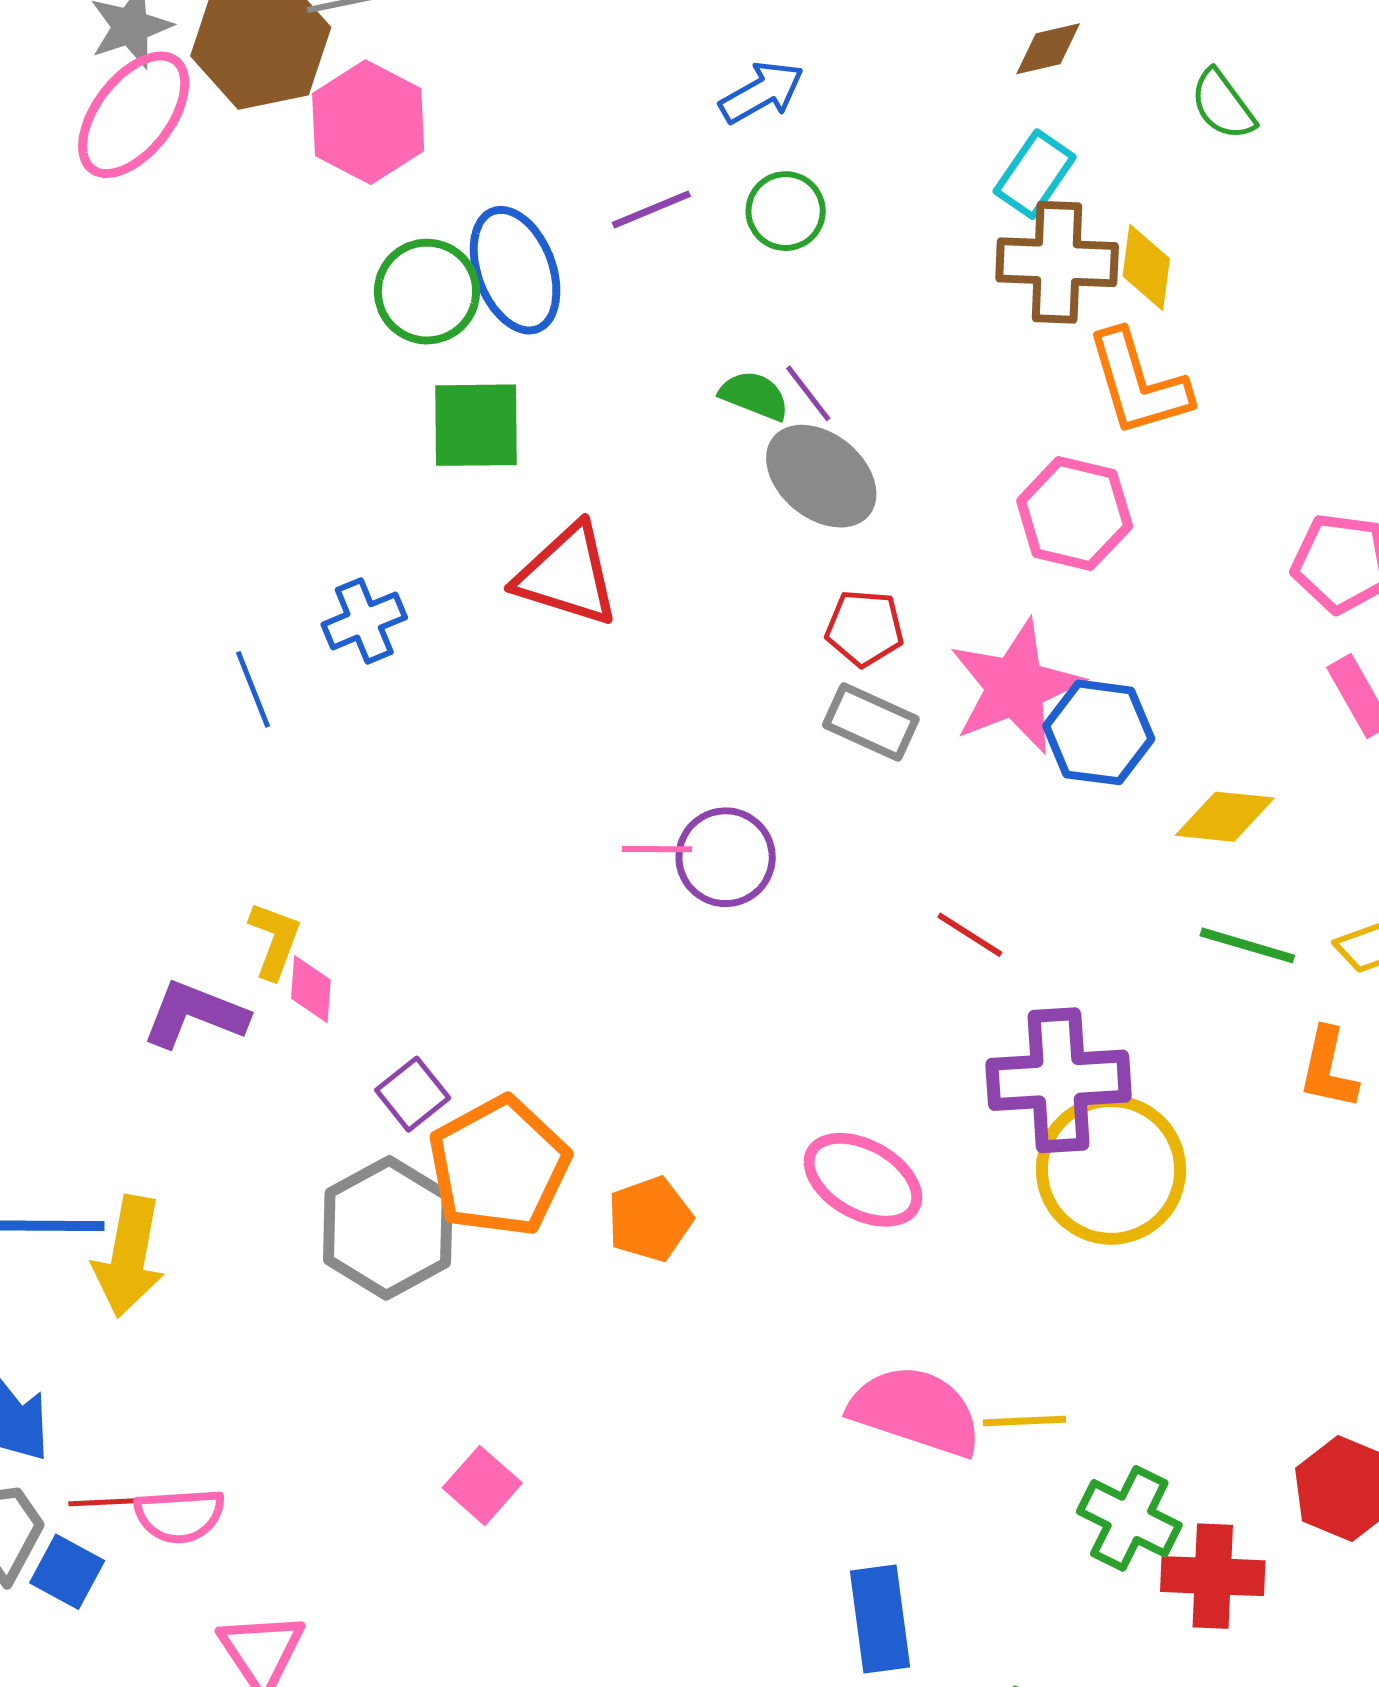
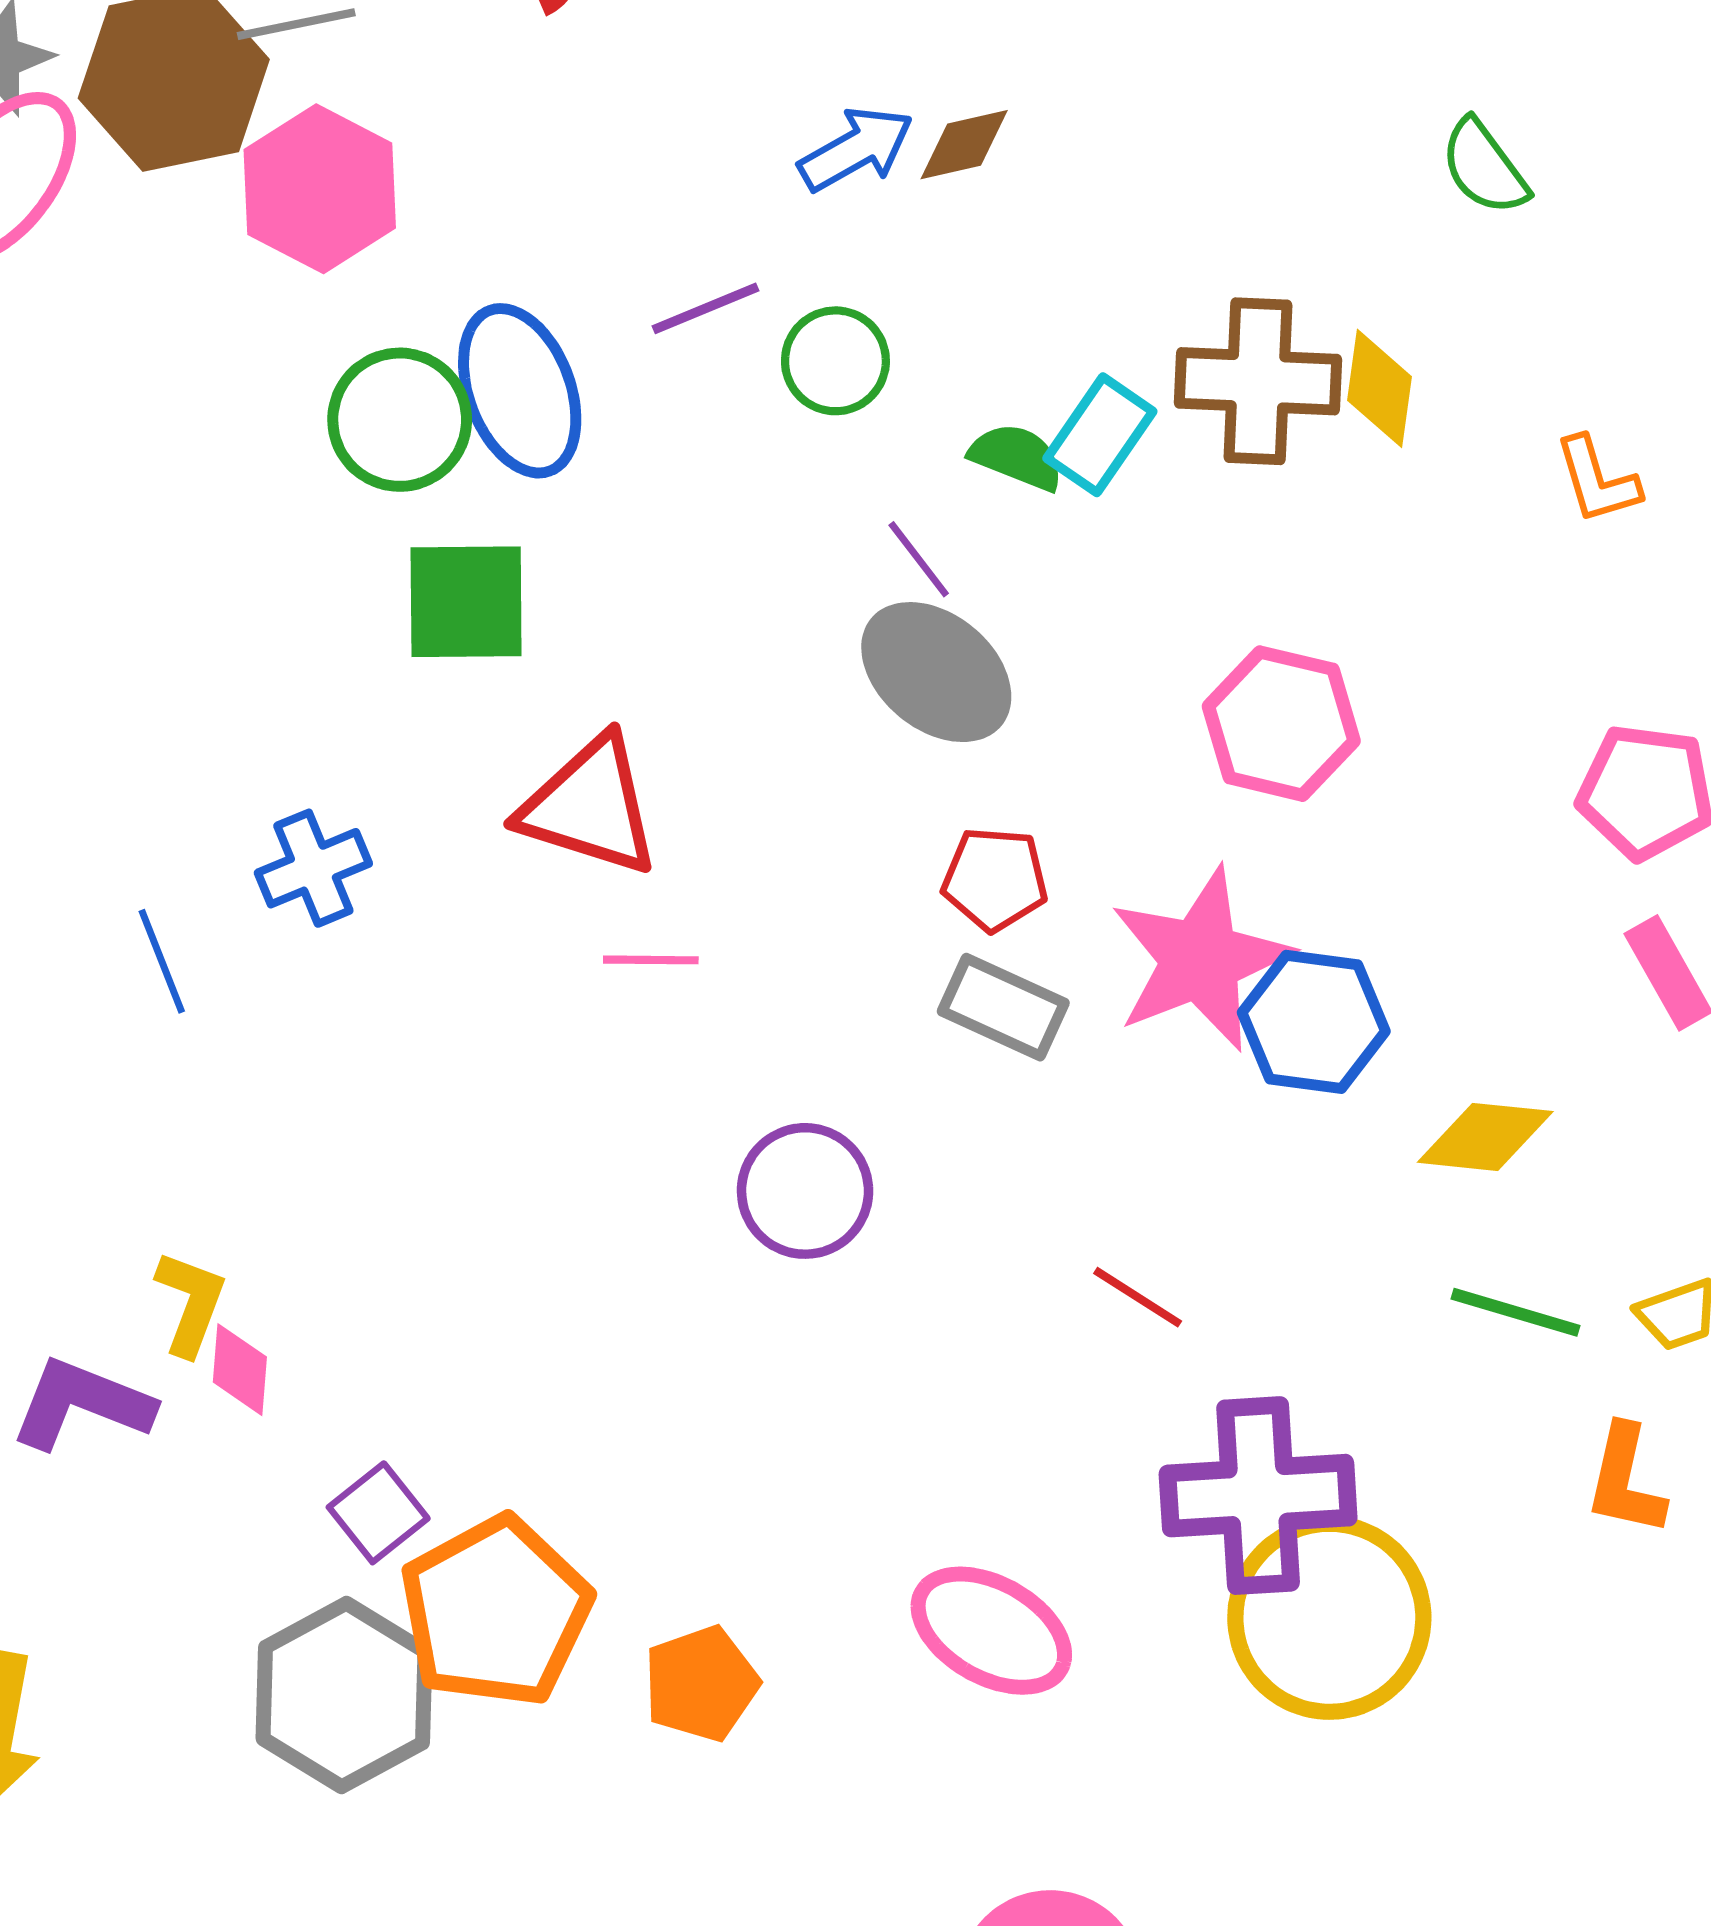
brown diamond: (1048, 49) -> (964, 145), moved
cyan rectangle: (1035, 174) -> (1100, 435), moved
green circle: (786, 211) -> (835, 361), moved
orange L-shape: (1138, 383) -> (1597, 480), moved, size x0.6
green semicircle: (754, 395) -> (1017, 457), moved
pink line: (657, 849) -> (651, 960), moved

